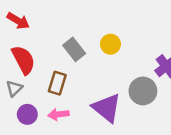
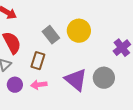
yellow circle: (110, 44) -> (79, 31), size x1.5
gray circle: (143, 91) -> (104, 78), moved

